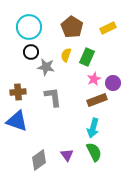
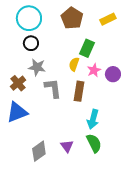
yellow semicircle: (66, 55) -> (74, 64), moved
gray star: (46, 67) -> (37, 67), moved
brown cross: (18, 92) -> (18, 83), turned -35
brown rectangle: (97, 100) -> (79, 91), moved, turned -60
blue triangle: (17, 121) -> (17, 112), turned -40

